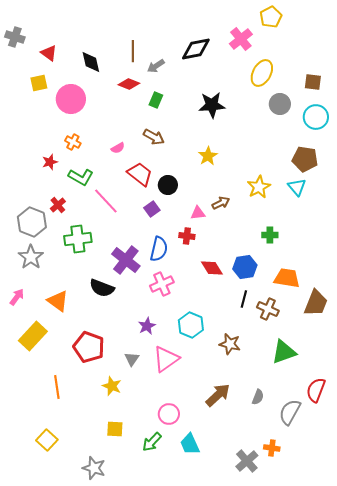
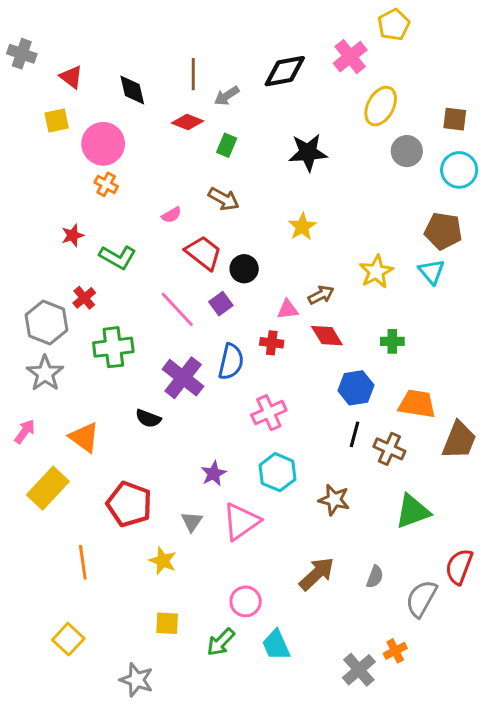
orange cross: (73, 142) -> (106, 184), moved
pink line: (106, 201) -> (177, 309), moved
red diamond: (212, 268) -> (327, 336), moved
pink cross: (162, 284) -> (269, 413), moved
black semicircle: (102, 288) -> (148, 418), size x0.7
orange cross: (272, 448) -> (395, 651), turned -35

